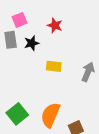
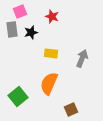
orange semicircle: (50, 115) -> (49, 83), moved

